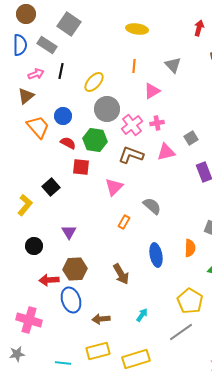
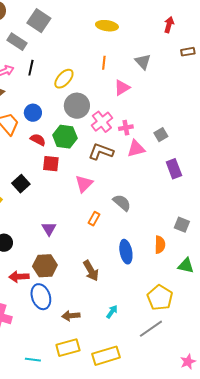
pink cross: (157, 123) -> (126, 128), moved
purple triangle: (69, 232) -> (49, 229), moved

